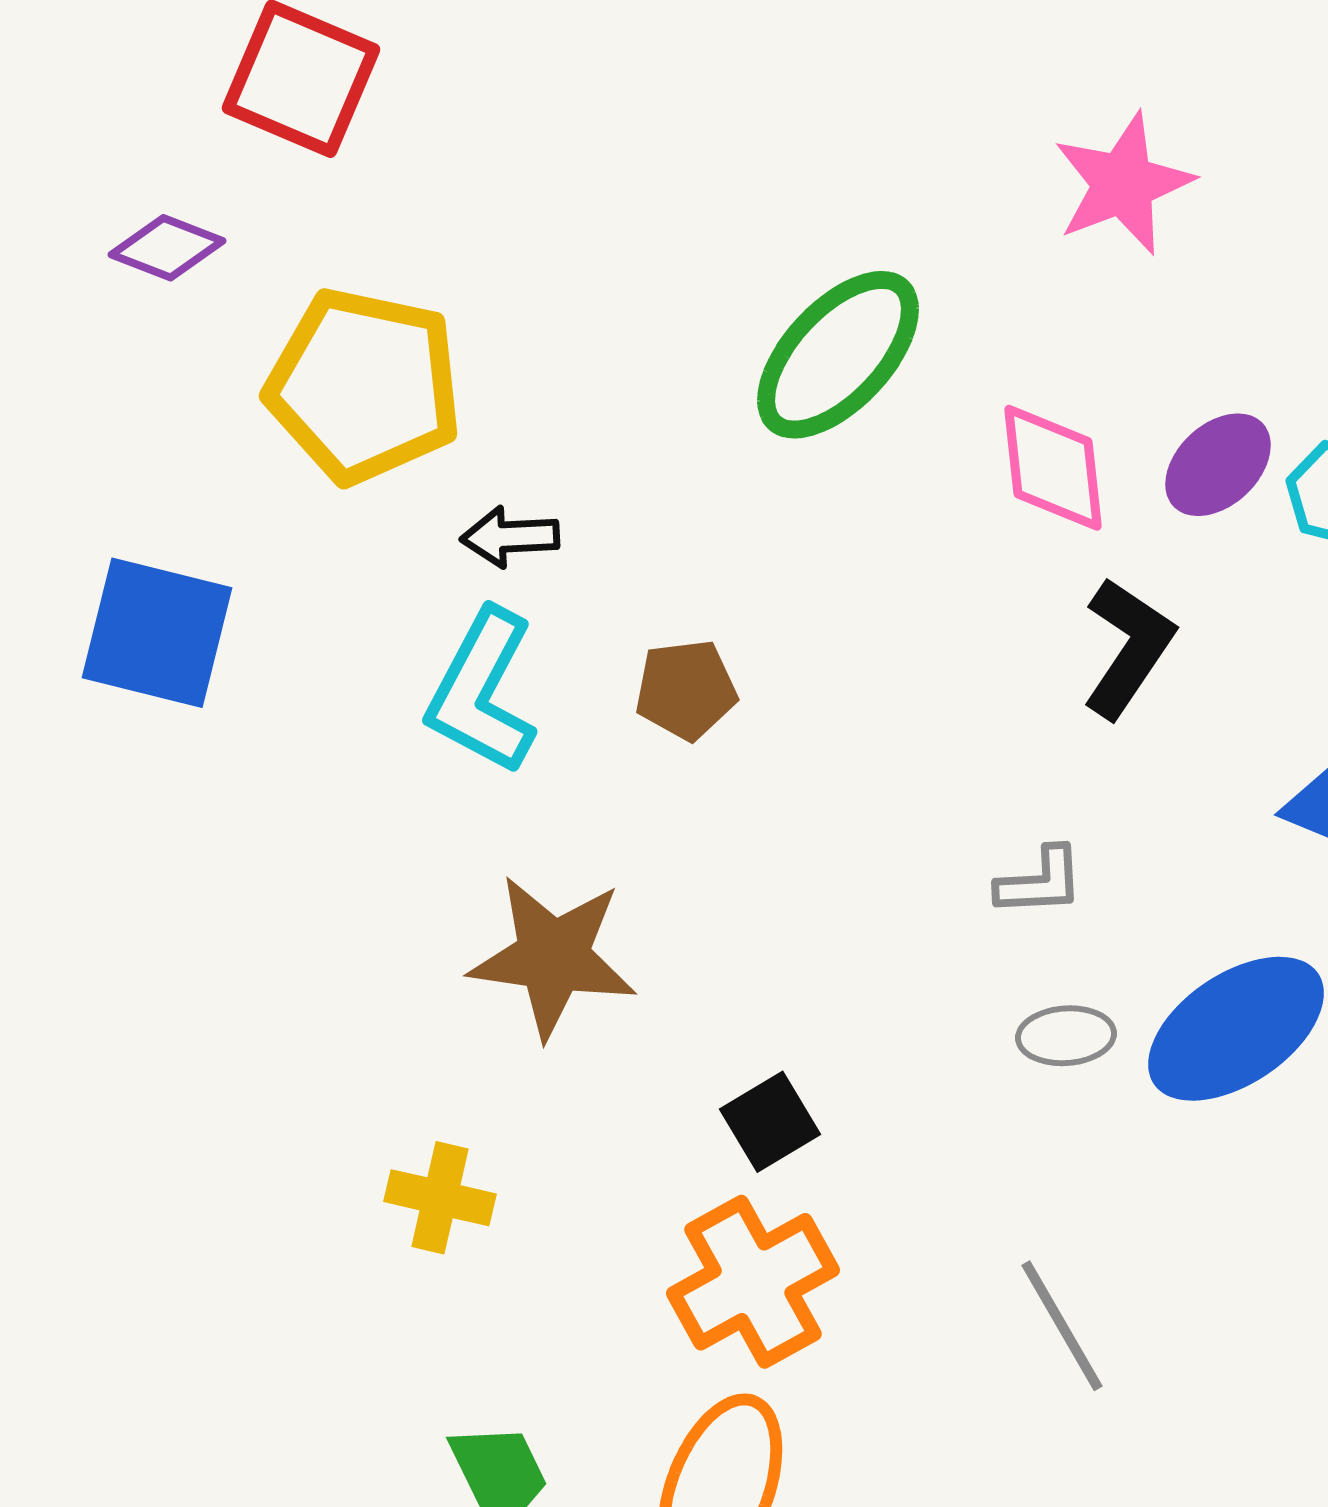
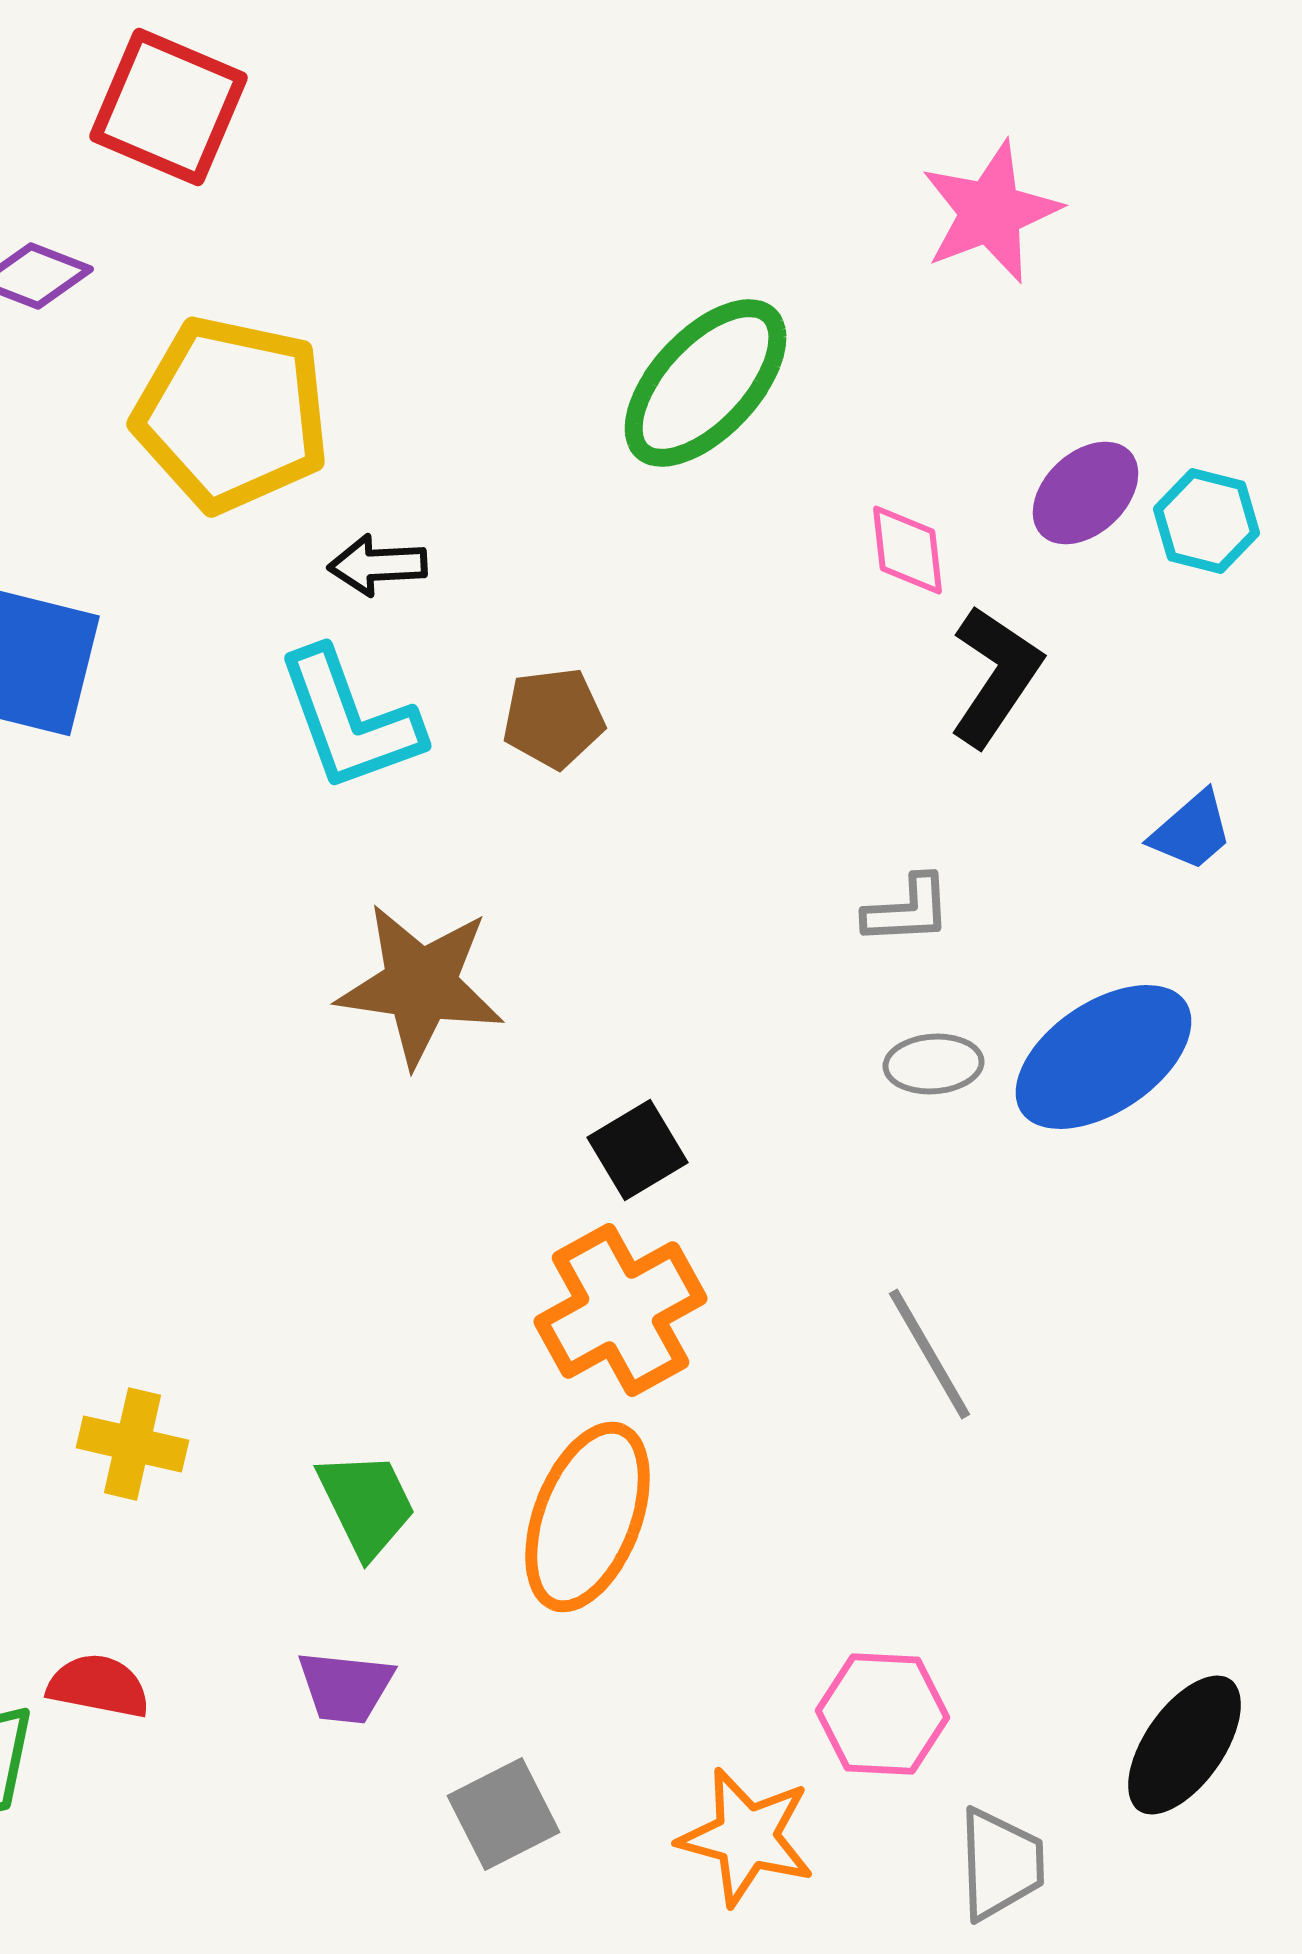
pink diamond: (1053, 468) -> (908, 550), moved, size x0.7
cyan L-shape: (482, 692) -> (350, 720), turned -48
yellow cross: (440, 1198) -> (133, 1444), moved

